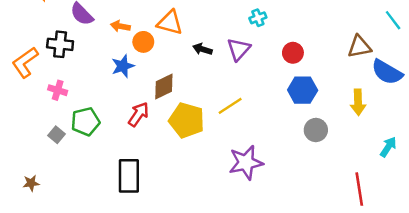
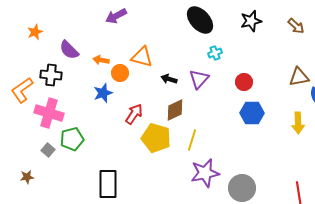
brown diamond: (164, 87) -> (175, 110), moved
pink cross: (58, 90) -> (49, 113), size x1.8
yellow line: (230, 106) -> (192, 140), moved, turned -40
red arrow: (138, 114) -> (134, 114), moved
gray circle: (316, 130) -> (242, 188), moved, size x1.4
brown star: (31, 183) -> (27, 177), moved

